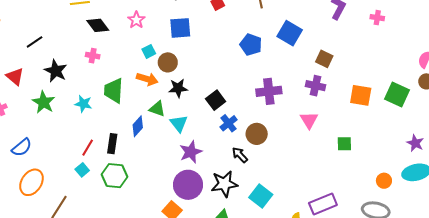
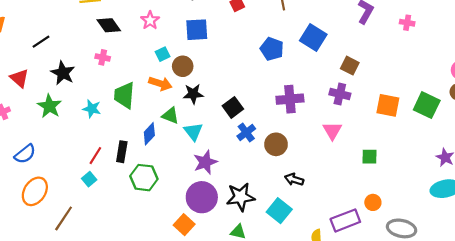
black arrow: (240, 155) -> (294, 179), moved, turned -30
green hexagon: (115, 176) -> (144, 178), moved
orange circle: (384, 181) -> (373, 202), moved

